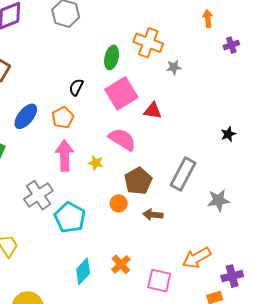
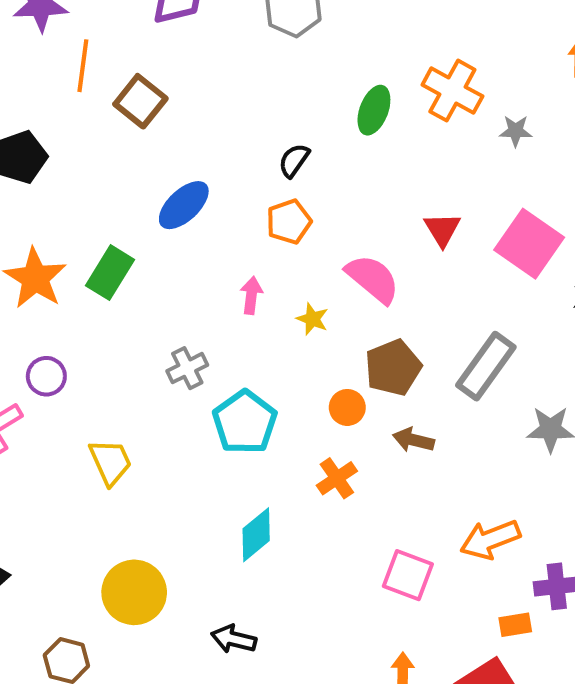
gray star: (174, 67) -> (516, 131), moved
pink square: (121, 93) -> (529, 244), moved, turned -32
red triangle: (153, 111) -> (442, 229), turned 42
orange pentagon: (63, 118) -> (289, 222), moved
pink arrow: (65, 156) -> (251, 295), size x0.6
gray cross: (38, 195) -> (187, 368), size x0.7
orange cross: (121, 264) -> (337, 478), moved

